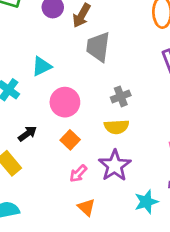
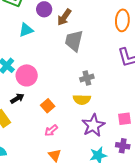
cyan triangle: (42, 66) -> (26, 30), moved
pink circle: (65, 102) -> (27, 75), moved
purple star: (115, 166) -> (93, 125), moved

